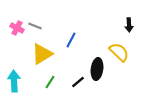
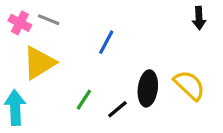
yellow semicircle: (119, 52) -> (189, 85), moved
yellow triangle: (42, 54) -> (39, 63), moved
green line: (50, 82) -> (84, 100), moved

